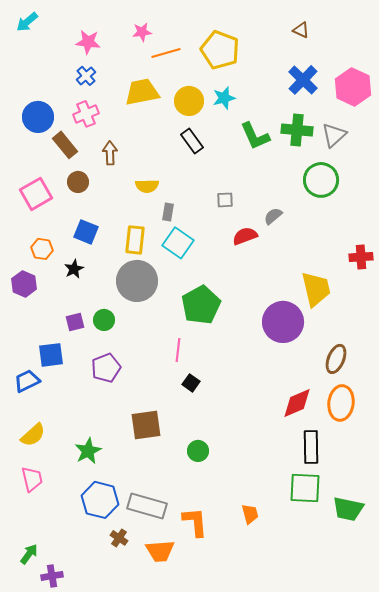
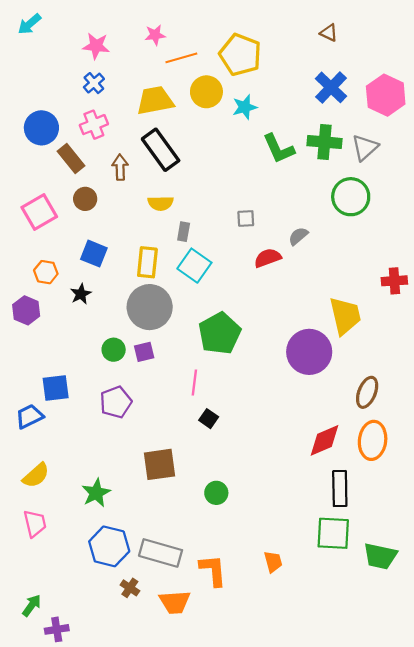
yellow circle: (189, 101) -> (206, 92), moved
black rectangle: (192, 141) -> (161, 150), moved, size x1.5
purple square: (75, 322) -> (144, 352), moved

